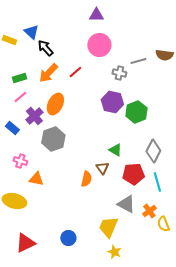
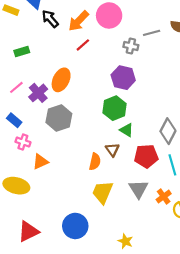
orange arrow: (48, 73) -> (79, 21), moved
pink line: (20, 97) -> (16, 87), moved
green hexagon: (136, 112) -> (115, 108), moved
blue rectangle: (12, 128) -> (14, 120), moved
orange triangle: (36, 179) -> (40, 162), turned -35
gray triangle: (126, 204) -> (139, 189), turned 30
yellow trapezoid: (108, 227) -> (103, 192), moved
blue circle: (68, 238) -> (75, 226), size x1.5

